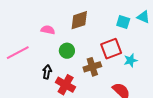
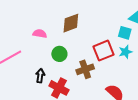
cyan square: (123, 22) -> (125, 33), moved
cyan star: (131, 60) -> (125, 52), moved

